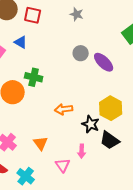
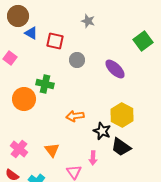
red square: (33, 15) -> (55, 41), moved
blue triangle: (21, 42) -> (31, 33), moved
gray circle: (81, 53) -> (77, 60), moved

